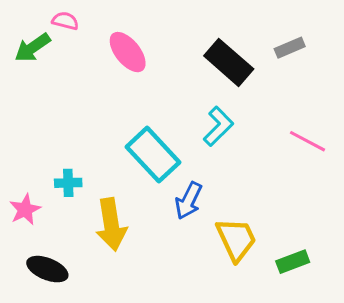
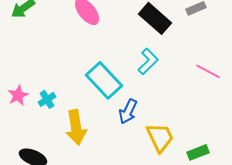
cyan cross: (68, 183) -> (47, 99), turned -30
pink star: (25, 210) -> (18, 95), moved

